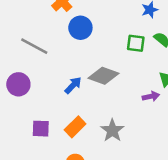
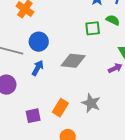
blue circle: (80, 28) -> (39, 42), moved
blue arrow: (73, 85) -> (38, 68), moved

